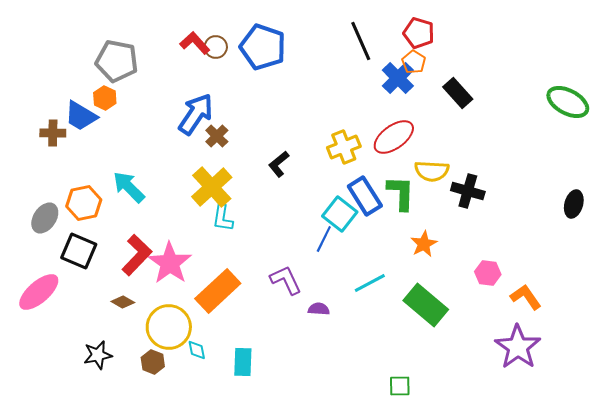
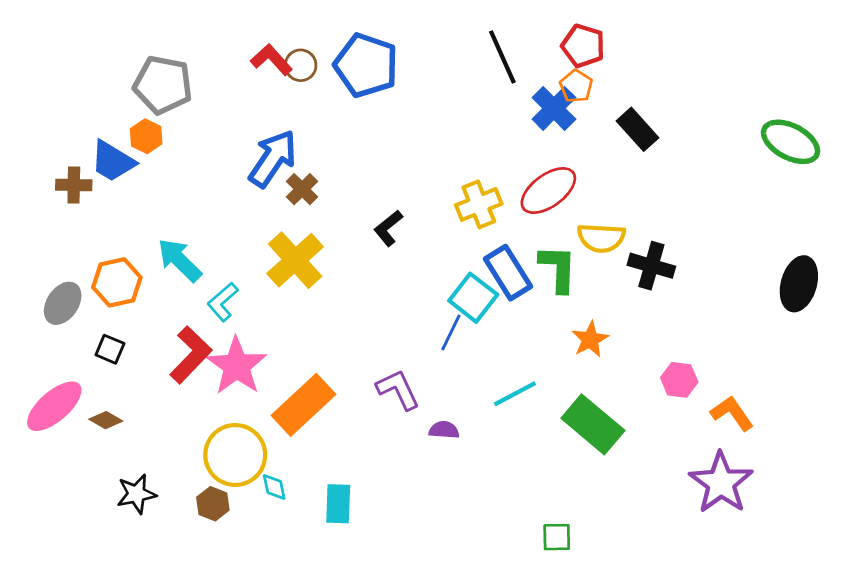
black ellipse: (574, 204) -> (799, 284), size x1.4
cyan L-shape: (223, 218) -> (223, 302), moved, turned 40
black square: (79, 251) -> (110, 349), size x0.6
brown diamond: (123, 302) -> (106, 420), moved

